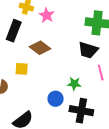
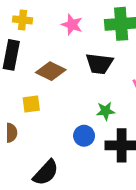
pink star: (47, 15) -> (72, 25), moved
black trapezoid: (88, 50) -> (99, 64), moved

